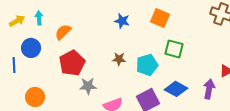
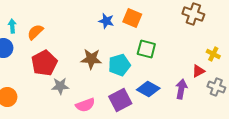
cyan arrow: (39, 18) -> (12, 26), moved
blue star: (122, 21) -> (106, 21), moved
brown star: (119, 59) -> (91, 59), size x1.5

